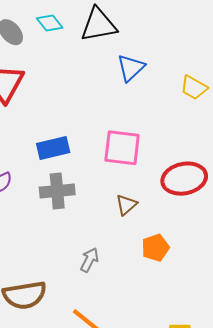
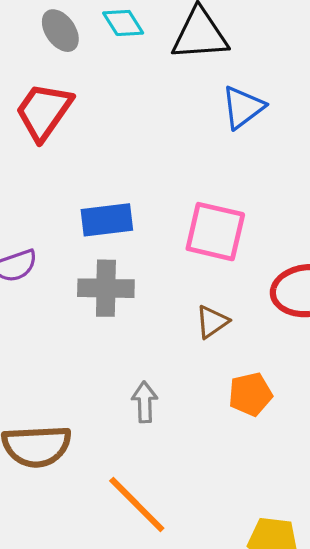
gray arrow: (89, 260) -> (145, 402), turned -35

